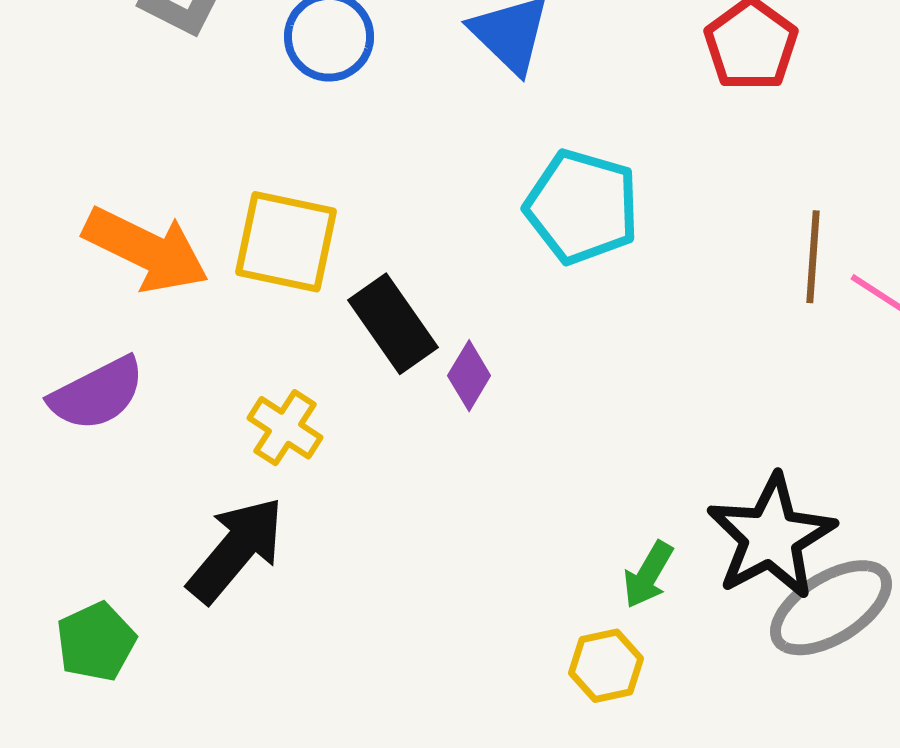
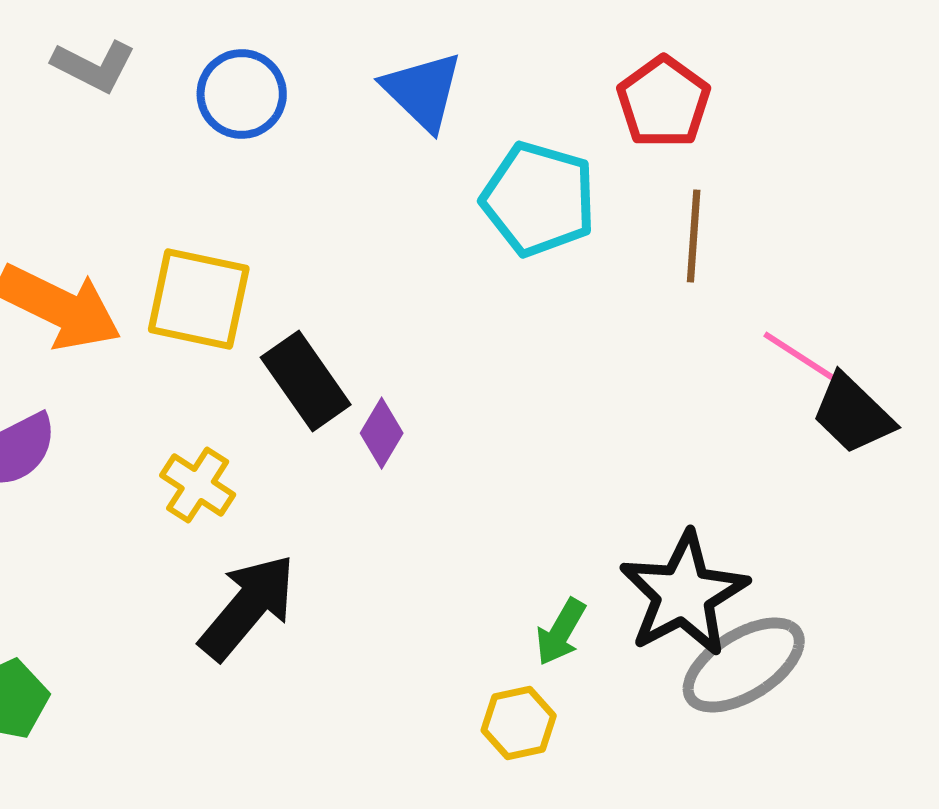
cyan pentagon: (582, 207) -> (539, 199), moved
brown line: (813, 257) -> (694, 236), moved
black arrow: (236, 550) -> (248, 607), moved

